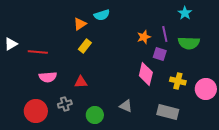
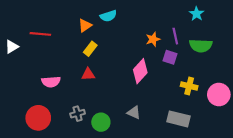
red line: (38, 52) -> (40, 34), moved
pink diamond: (146, 74) -> (140, 71), moved, turned 30
red triangle: (81, 82) -> (88, 74), moved
gray cross: (65, 104) -> (78, 114), moved

